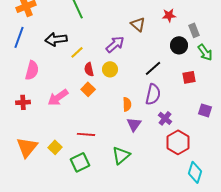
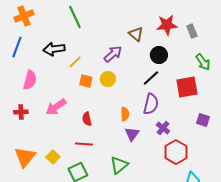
red star: (169, 15) -> (167, 25), size x1.5
gray rectangle: (194, 30) -> (192, 31), moved
black circle: (179, 45) -> (159, 55), moved
red semicircle: (89, 69) -> (87, 119), moved
red square: (189, 77) -> (187, 87), size x1.6
orange square: (88, 89) -> (86, 81), moved, turned -32

